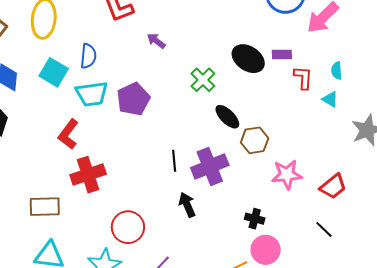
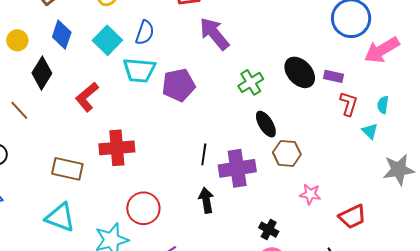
purple arrow: (156, 41) -> (214, 34), size x1.8
red L-shape: (68, 134) -> (87, 97), moved
pink star: (287, 175) -> (310, 194), size x0.7

